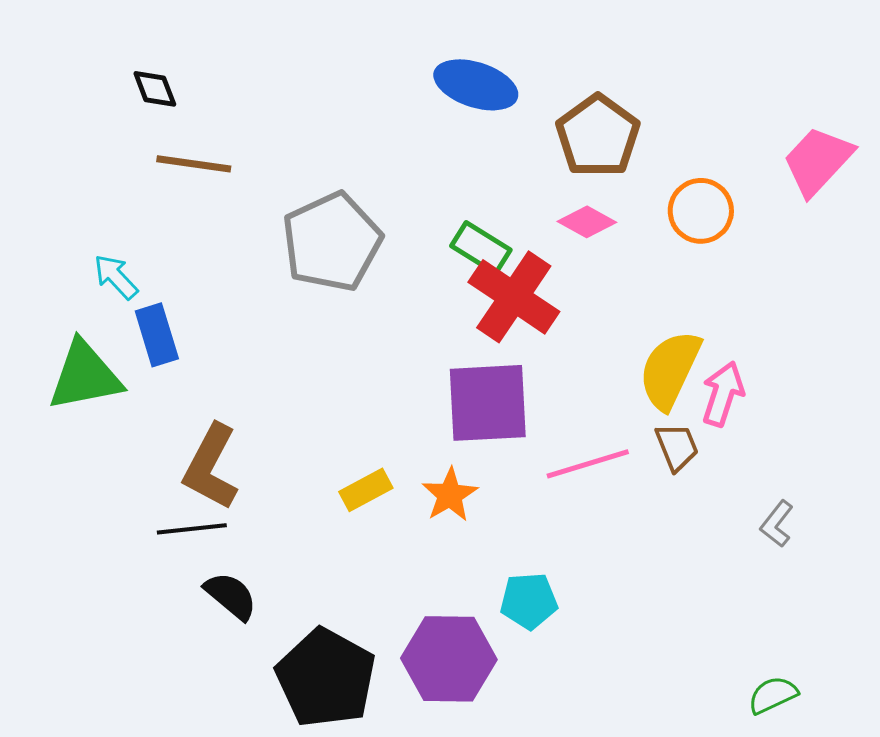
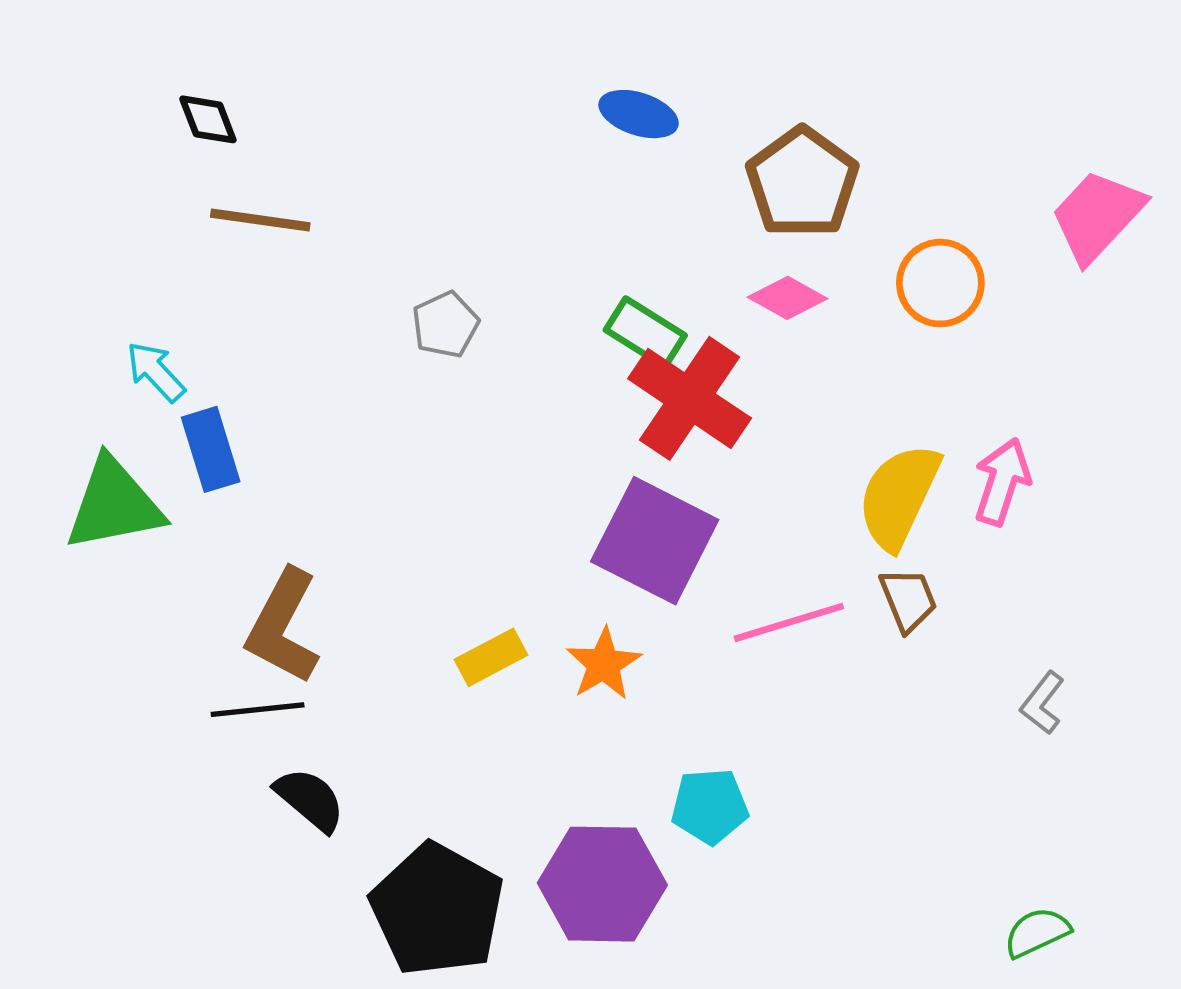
blue ellipse: (476, 85) -> (639, 114), size x0.7
gray pentagon: (332, 242) -> (445, 325), size x0.5
pink arrow: (723, 394) -> (1002, 482), moved
purple square: (488, 403) -> (655, 541), turned 30

